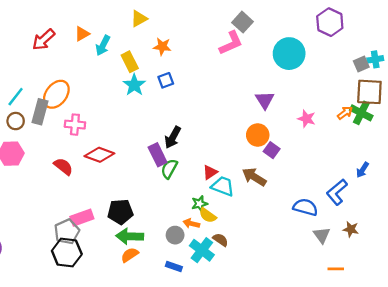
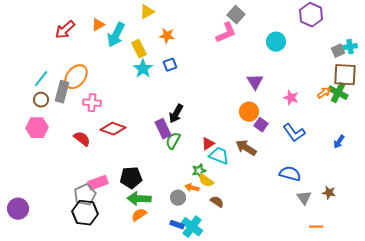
cyan arrow: (103, 45) -> (116, 35), size x1.4
cyan circle: (289, 54) -> (276, 42), size x0.7
blue L-shape: (337, 192) -> (294, 133), moved, turned -85
cyan cross: (202, 250) -> (192, 227), moved

